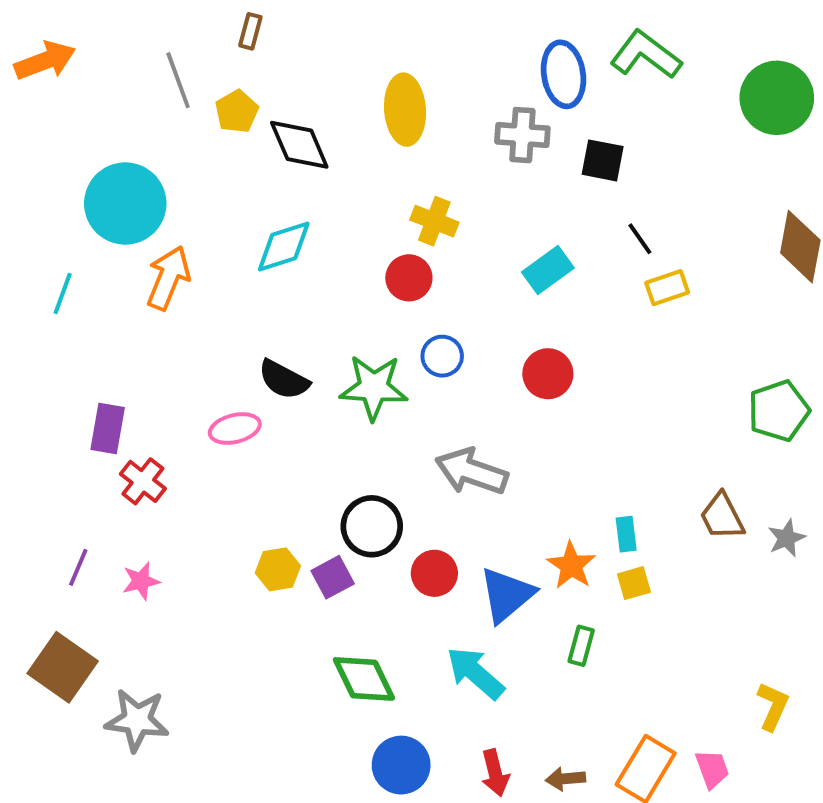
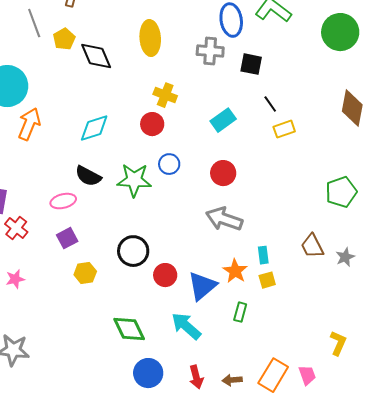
cyan diamond: (284, 247) -> (94, 128), moved
gray arrow: (472, 472) -> (224, 219), moved
purple square: (333, 577) -> (67, 238), moved

